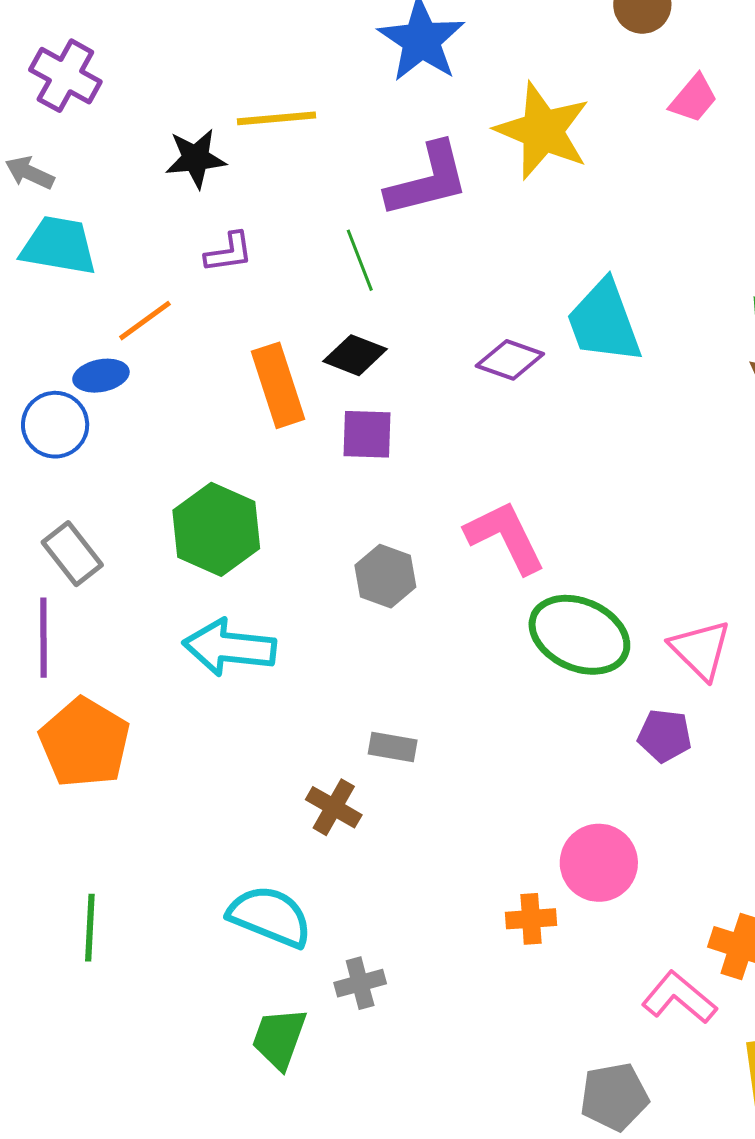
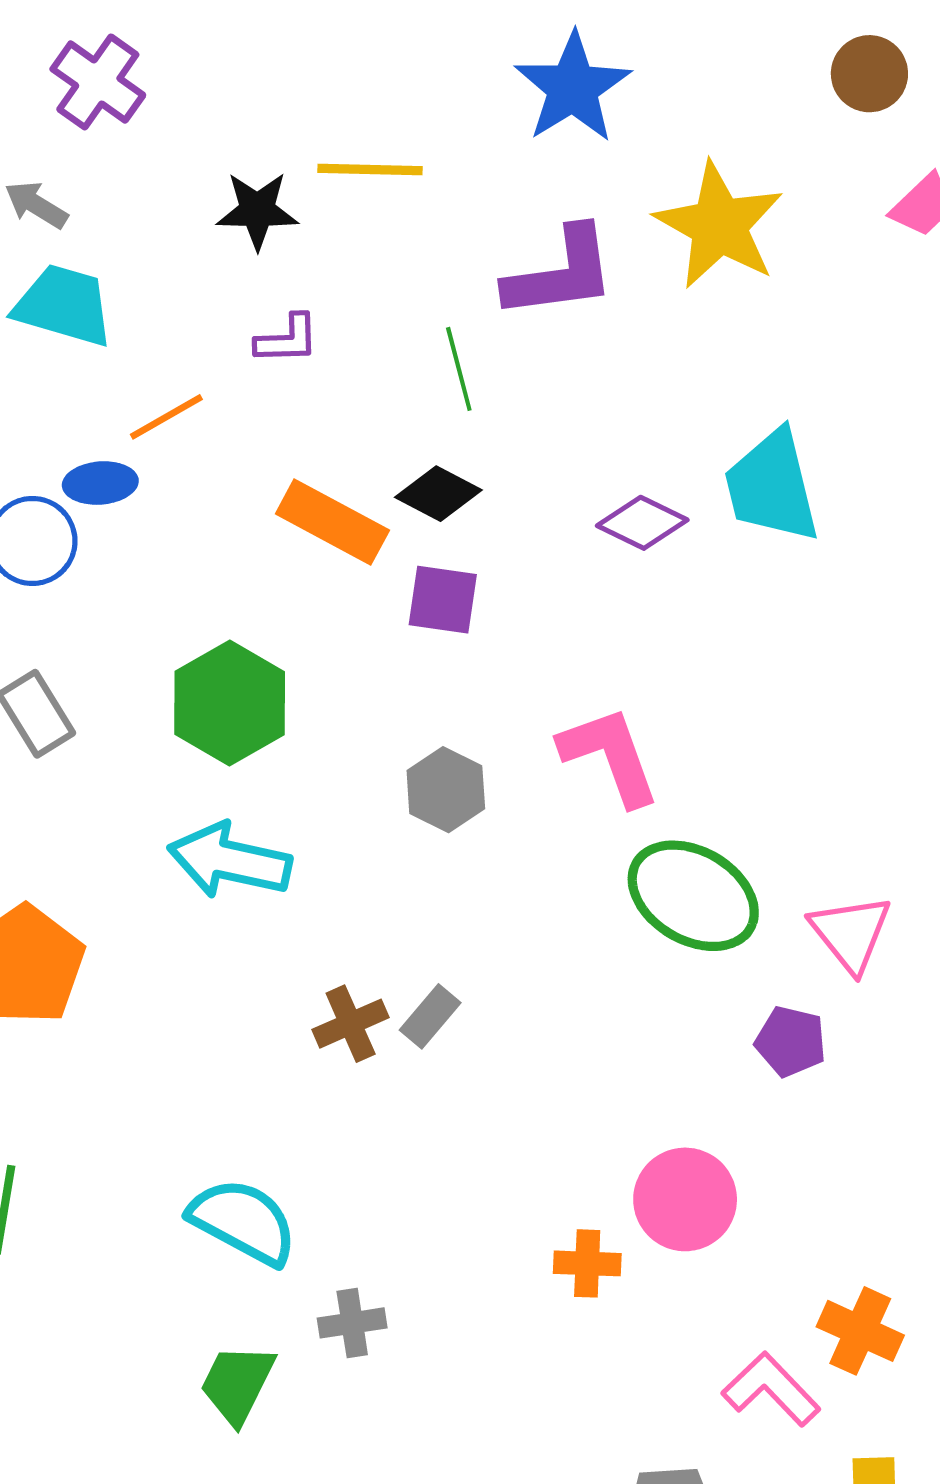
orange rectangle: (278, 385) -> (332, 522), turned -50
gray rectangle: (393, 747) -> (430, 1016), turned -66
brown cross: (334, 807) -> (351, 1024), moved, turned 30

